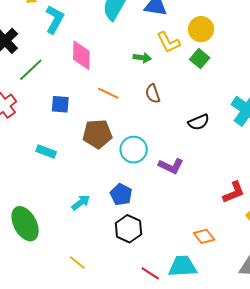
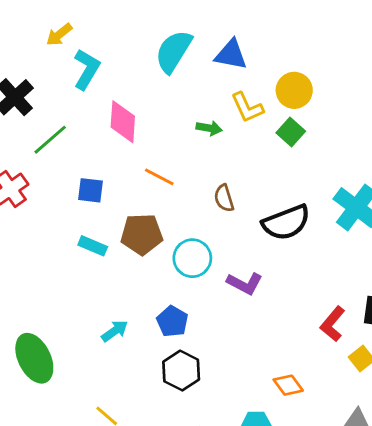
brown semicircle: (153, 94) -> (224, 198), moved
black semicircle: (199, 122) -> (286, 222), size x1.6
cyan rectangle: (46, 151) -> (93, 246), moved
red L-shape: (234, 192) -> (333, 324), turned 150

